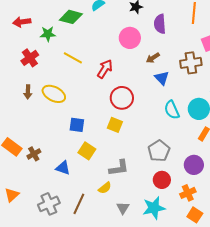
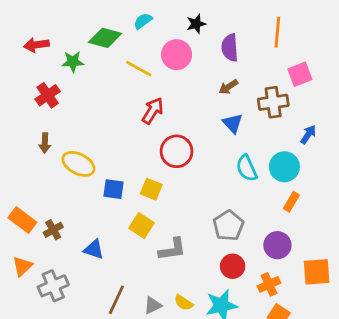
pink circle: (130, 38) -> (177, 55), moved
yellow line: (73, 58) -> (139, 69), moved
brown arrow: (153, 58) -> (228, 87), moved
yellow ellipse: (54, 94) -> (78, 164), moved
yellow square: (115, 125) -> (151, 189), moved
yellow square: (87, 151) -> (142, 226), moved
yellow semicircle: (105, 188) -> (184, 303), moved, turned 72
orange triangle: (12, 195) -> (22, 266), moved
gray cross: (49, 204) -> (53, 286), moved
gray triangle: (123, 208) -> (153, 305), moved, turned 32

